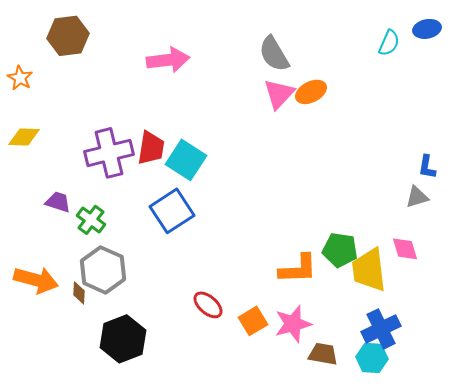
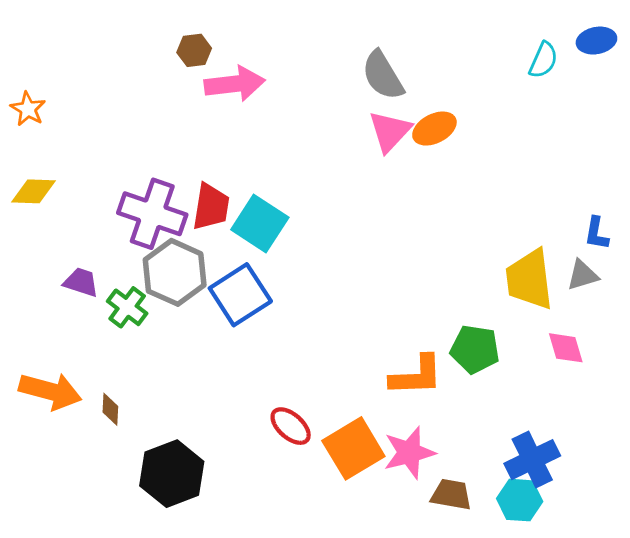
brown hexagon: (68, 36) -> (194, 50), moved, size x0.6
purple cross: (109, 153) -> (152, 214), turned 33
gray hexagon: (103, 270) -> (175, 272), moved
yellow trapezoid: (369, 270) -> (529, 279), moved
orange square: (253, 321) -> (353, 448), size x1.5

